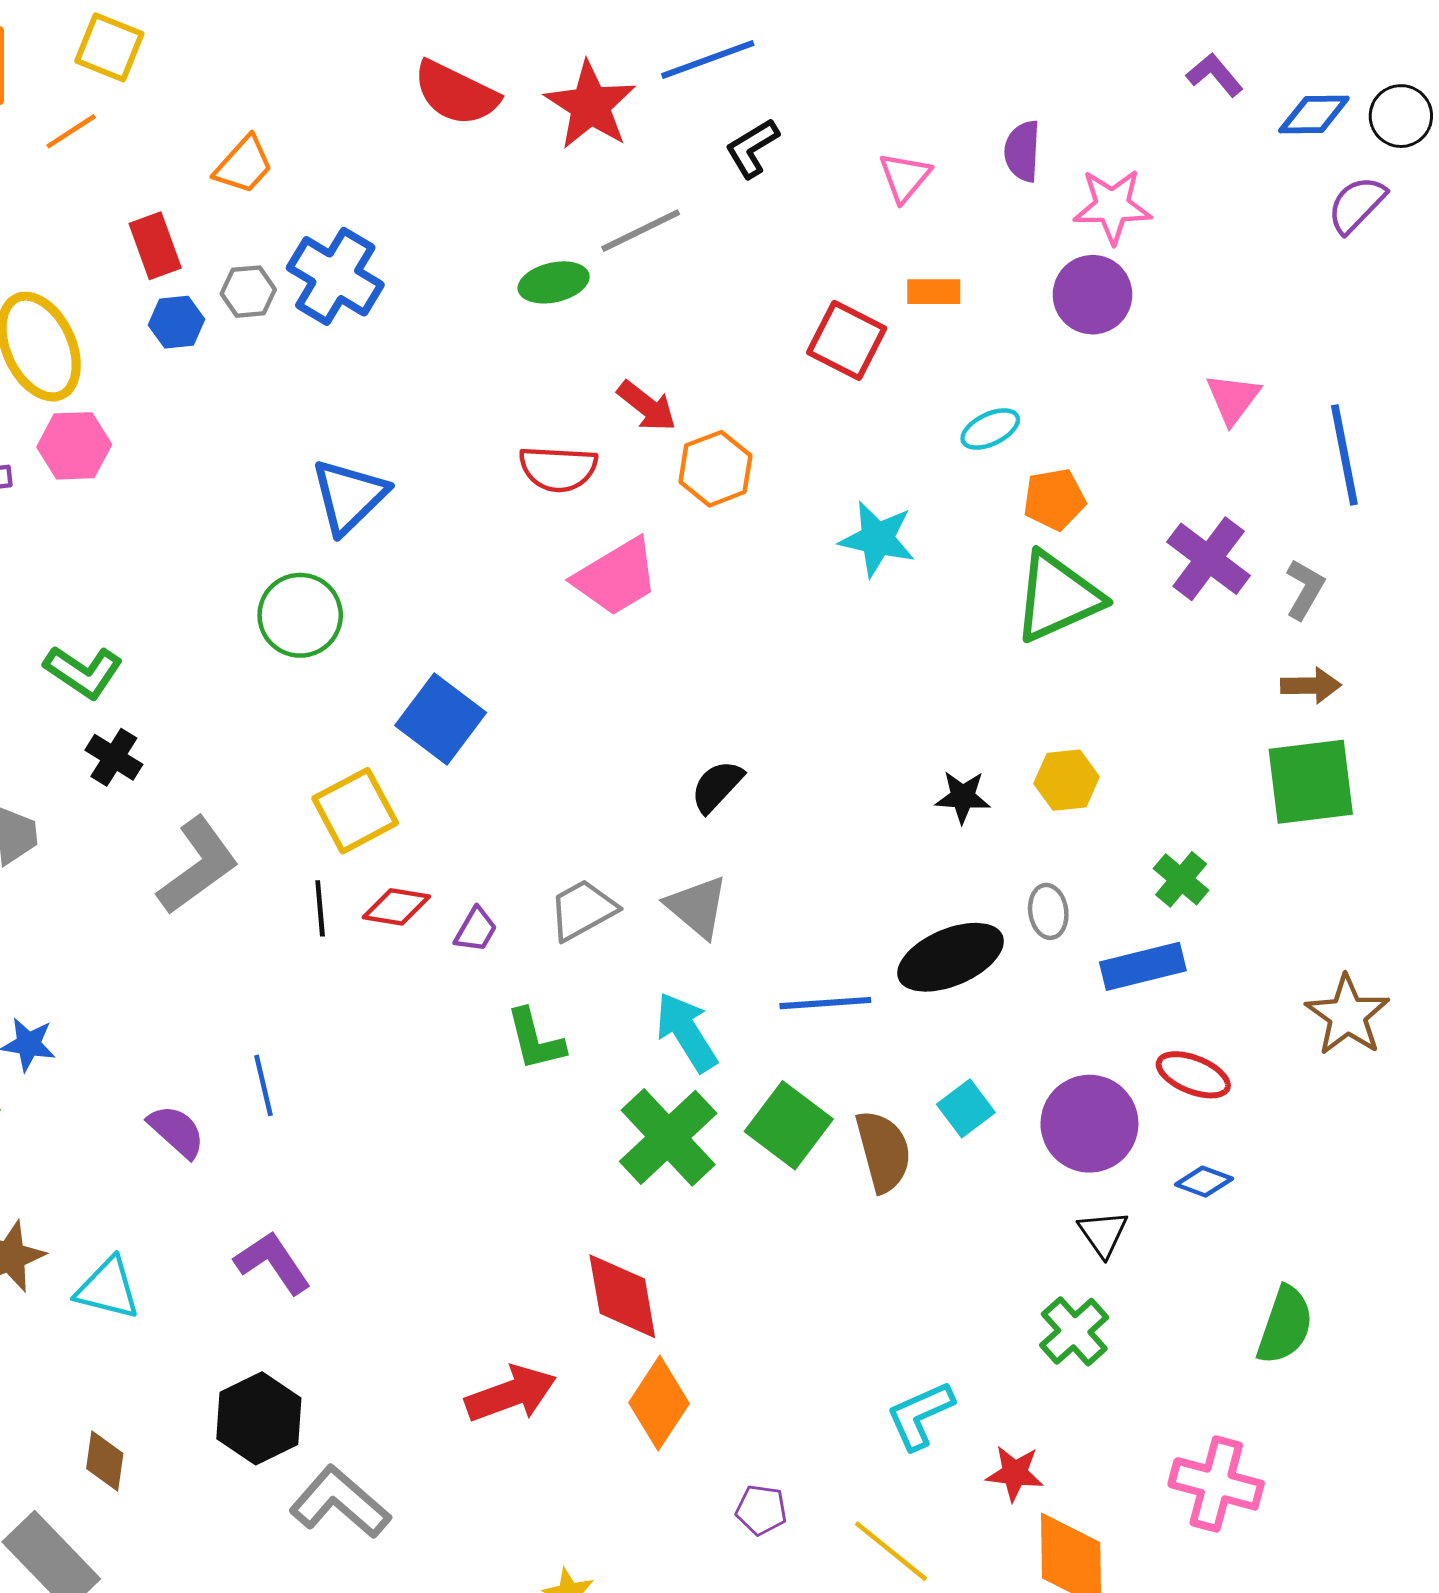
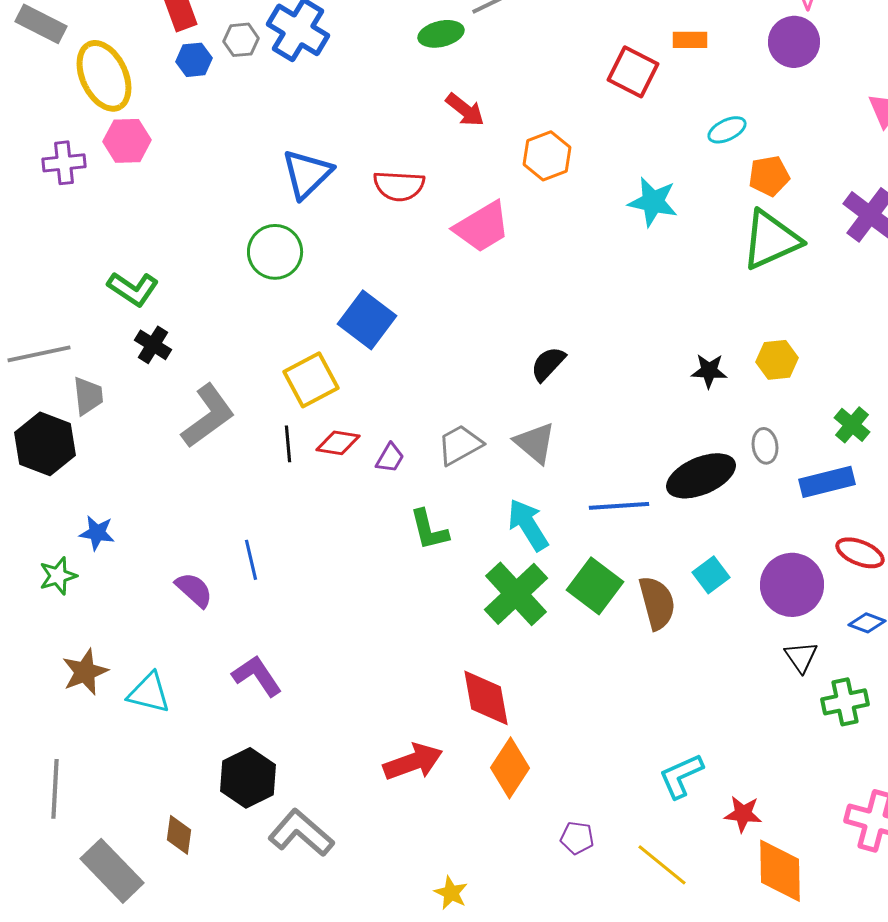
red arrow: (647, 406) -> (465, 110), moved
red semicircle: (558, 469) -> (399, 186), moved
green cross: (1074, 1331) -> (845, 702), moved, turned 30
brown diamond: (105, 1461) -> (179, 835), moved

